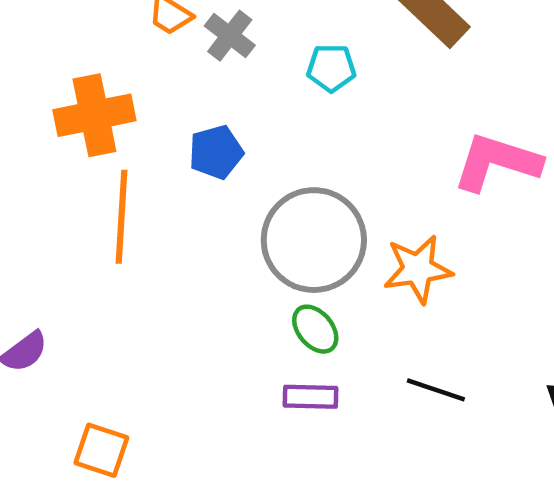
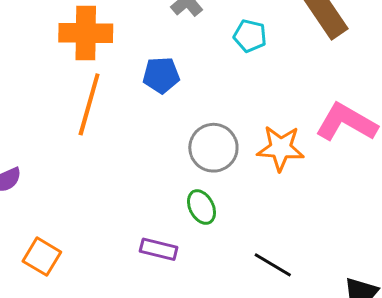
gray circle: (314, 240) -> (213, 148), size x0.7
orange star: (418, 269) -> (281, 148), moved
purple rectangle: (310, 397) -> (159, 249), moved

